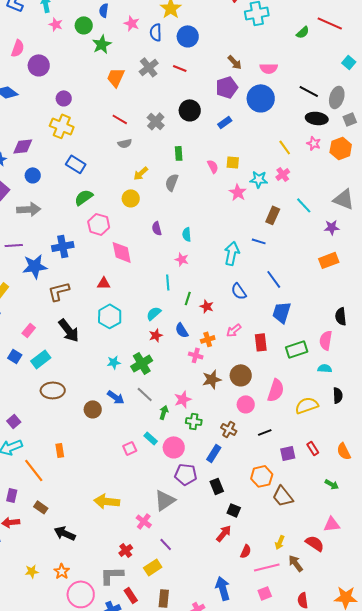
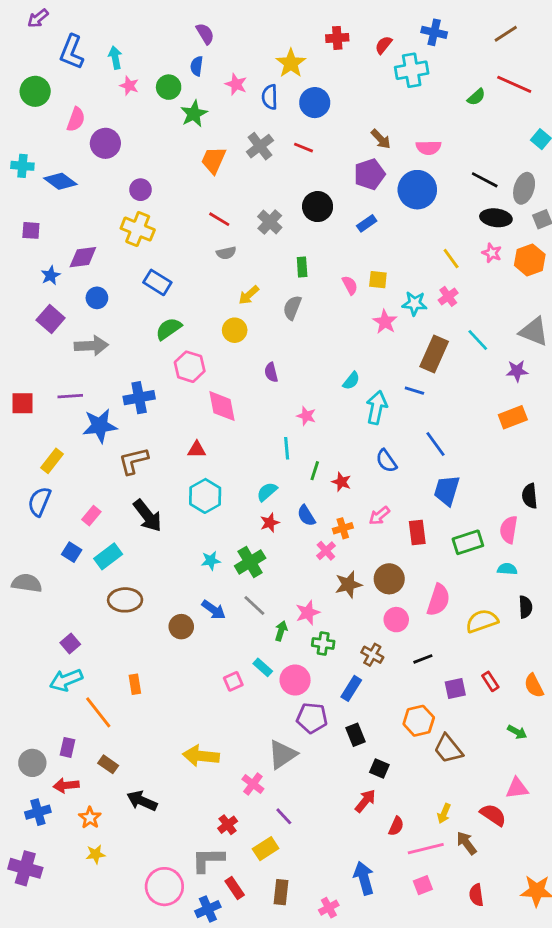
brown rectangle: (273, 215) -> (434, 354), size x1.4
cyan semicircle: (187, 234) -> (351, 381), moved, turned -136
pink cross: (196, 355) -> (326, 551), turned 32
orange star: (62, 571) -> (90, 818), moved

